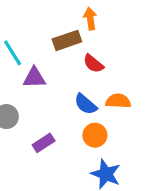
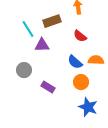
brown rectangle: (67, 40) -> (52, 21), moved
purple rectangle: (44, 143) -> (48, 87), turned 64

